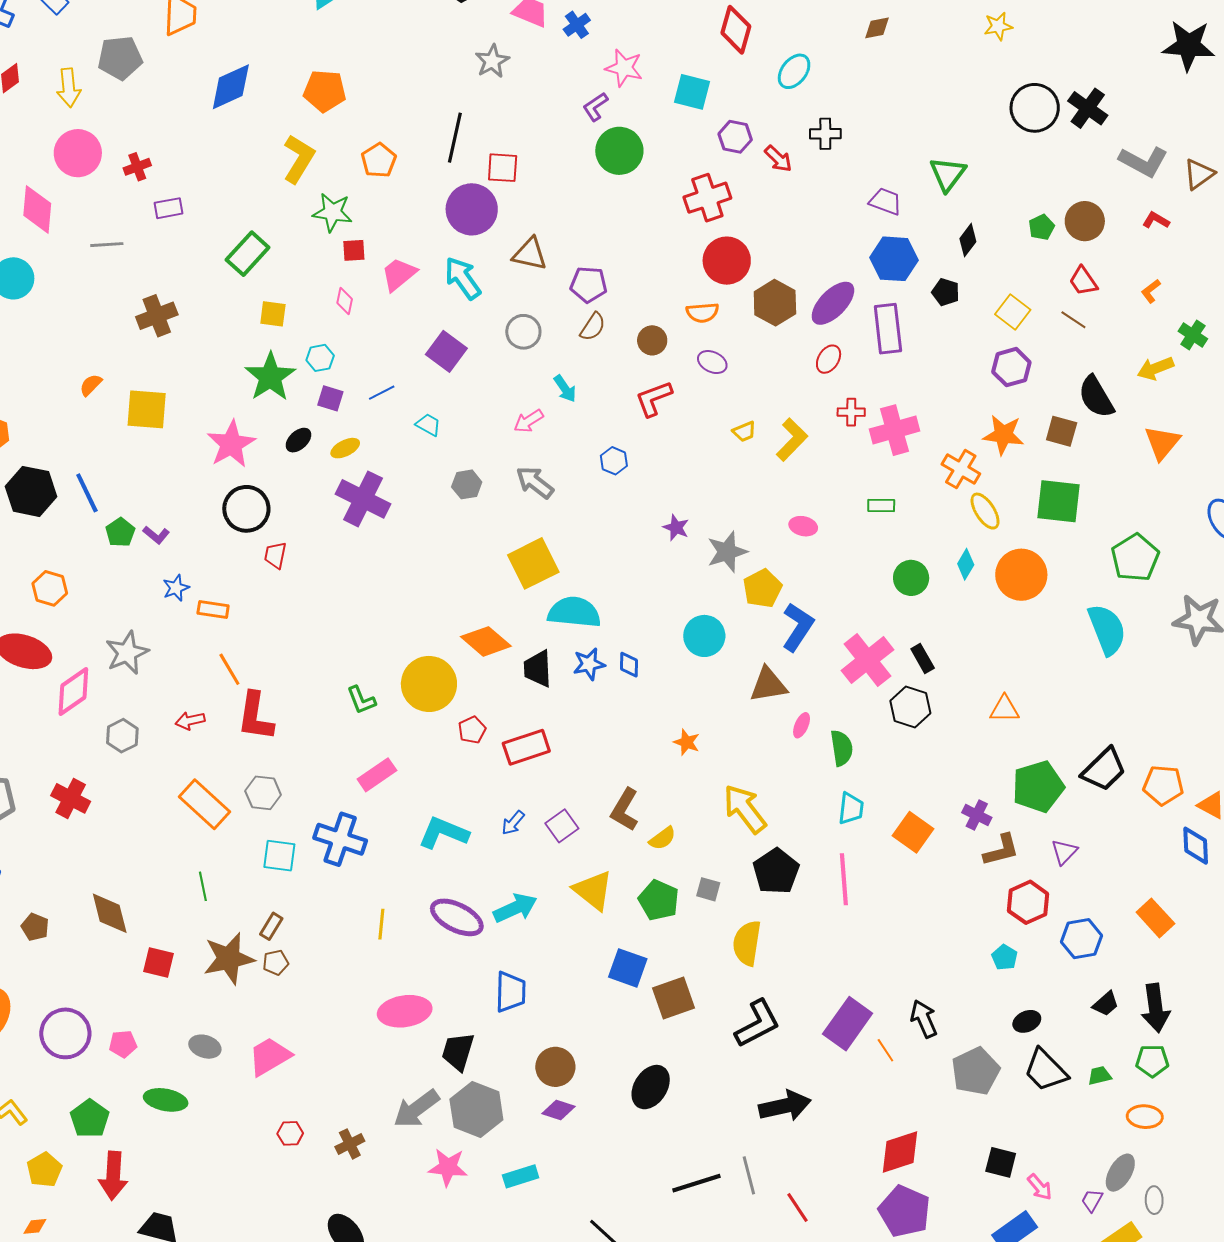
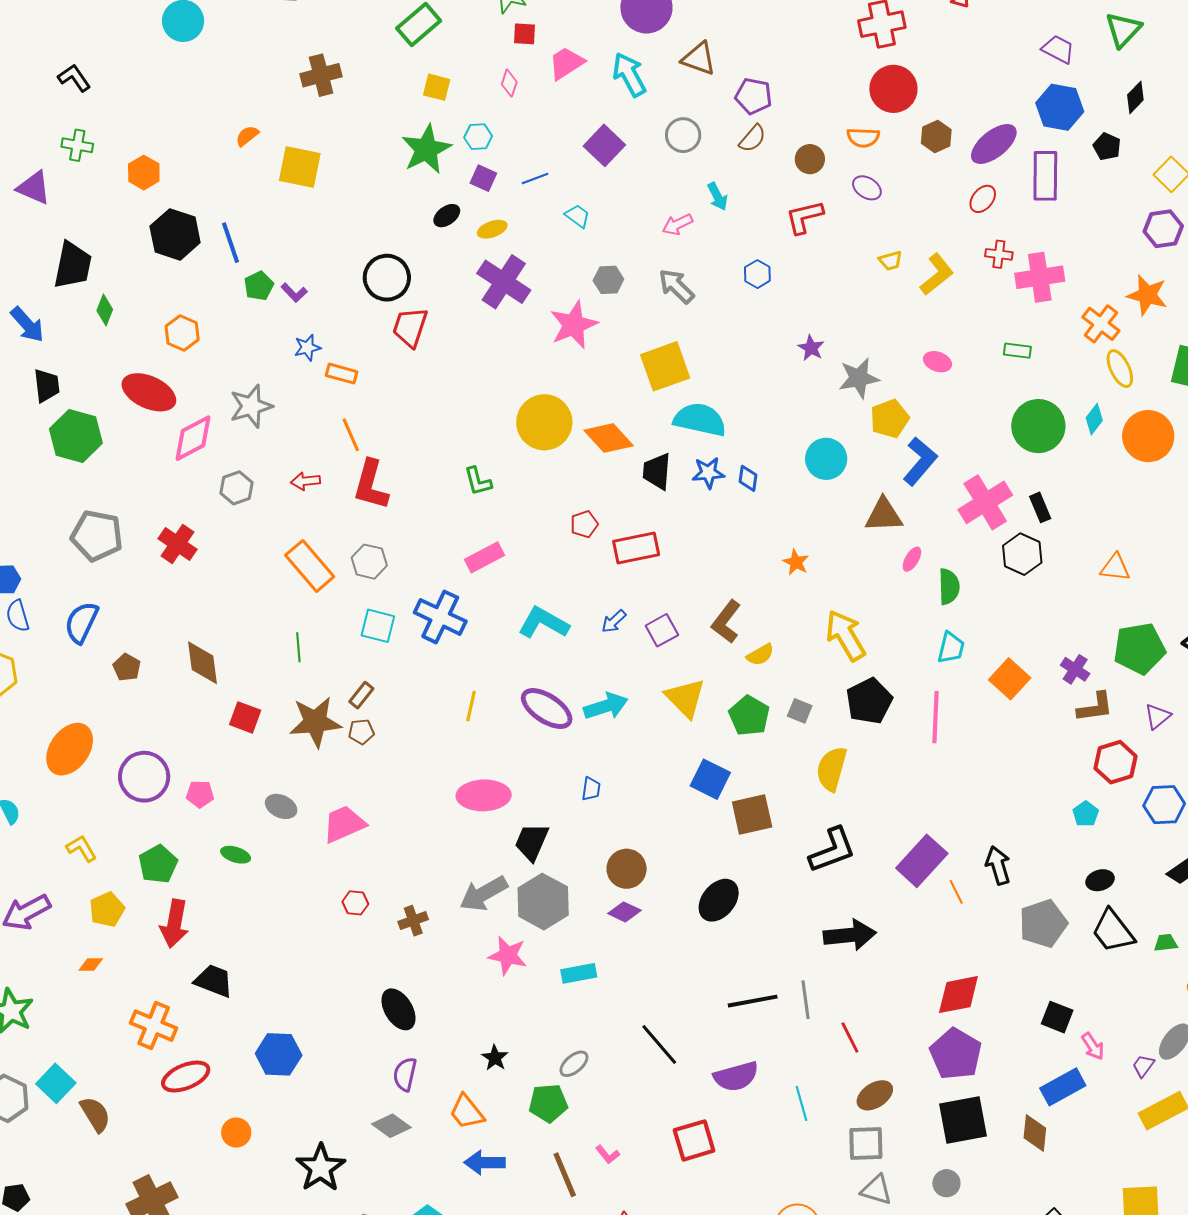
brown hexagon: (775, 303) -> (936, 136), size x0.7
pink star: (231, 444) -> (574, 325), moved
red trapezoid: (275, 555) -> (410, 327), size x1.5
green circle: (911, 578) -> (1038, 426), size x1.5
yellow circle: (429, 684) -> (544, 422), moved
blue trapezoid: (511, 992) -> (591, 789), size x0.6
green ellipse: (166, 1100) -> (236, 855), size x0.7

